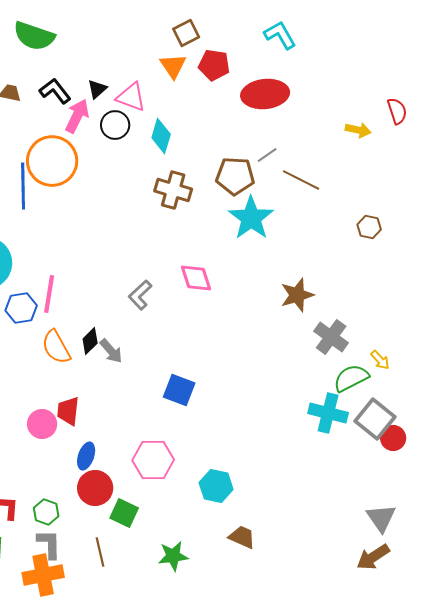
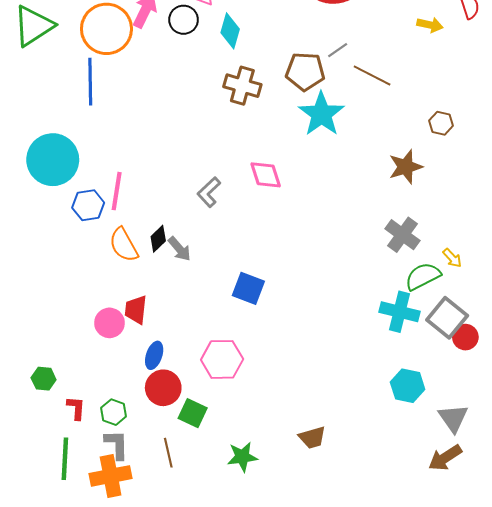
orange circle: (52, 161) -> (106, 29), moved
brown star: (297, 295) -> (406, 167), moved
cyan hexagon: (216, 486) -> (408, 386), moved
brown trapezoid: (242, 537) -> (312, 437), turned 140

